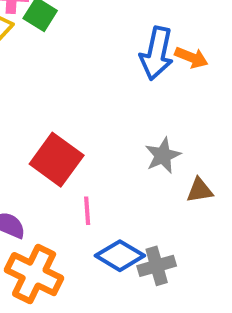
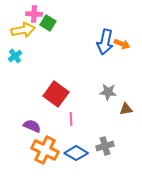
gray star: (163, 156) -> (108, 92), turned 30
blue diamond: (120, 256) -> (76, 153), moved

